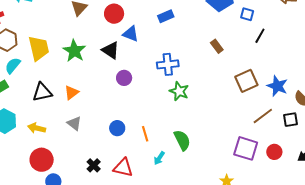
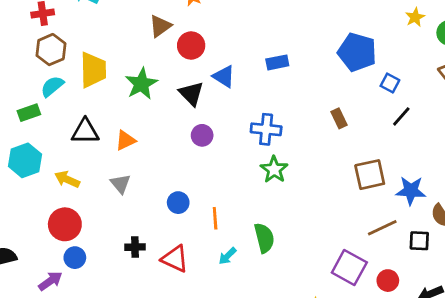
red circle: (114, 14) -> (191, 45), moved
blue star: (277, 86) -> (411, 191), turned -30
black cross: (94, 165) -> (135, 247), turned 32

